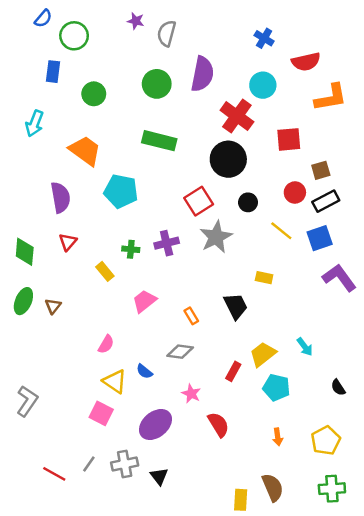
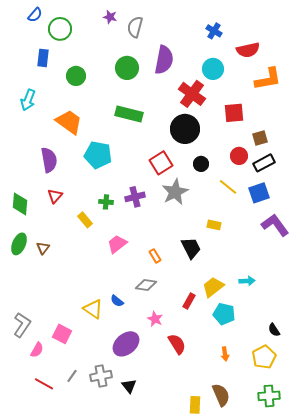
pink semicircle: (106, 344) -> (37, 350), moved
cyan arrow: (305, 347) -> (247, 281), turned -56
black semicircle: (338, 387) -> (274, 330), moved
pink square: (101, 413) -> (62, 334), moved

